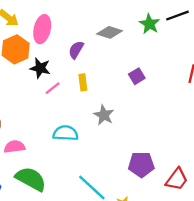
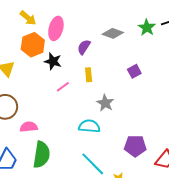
pink line: (53, 88) -> (63, 87), moved
cyan semicircle: (66, 133) -> (89, 126), moved
green semicircle: (31, 179) -> (41, 155), turned 68

